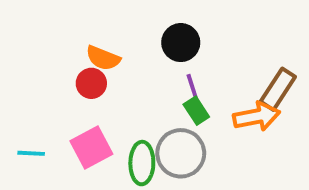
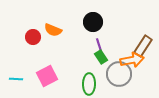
red circle: (91, 83) -> (33, 37), moved
gray circle: (181, 153) -> (119, 74), moved
green ellipse: (142, 163) -> (89, 84), moved

